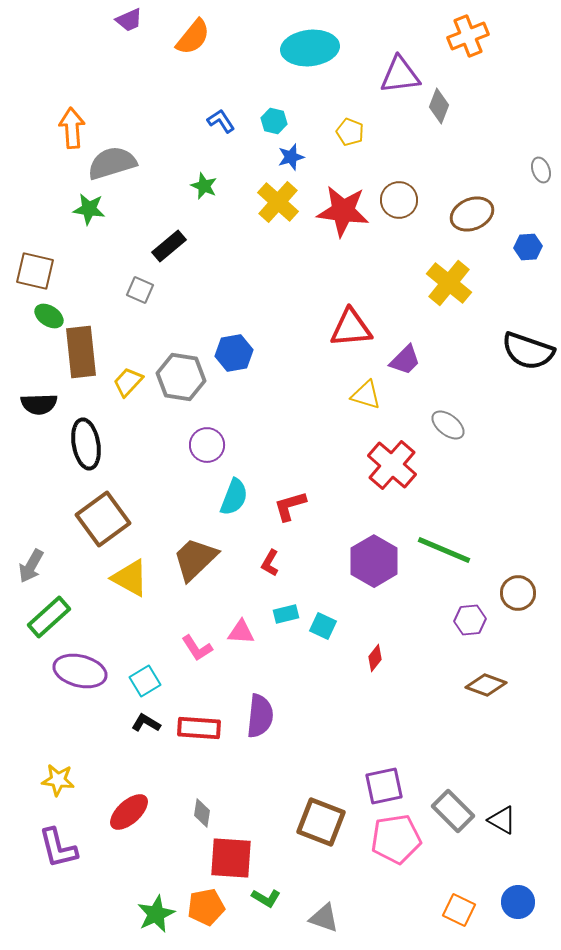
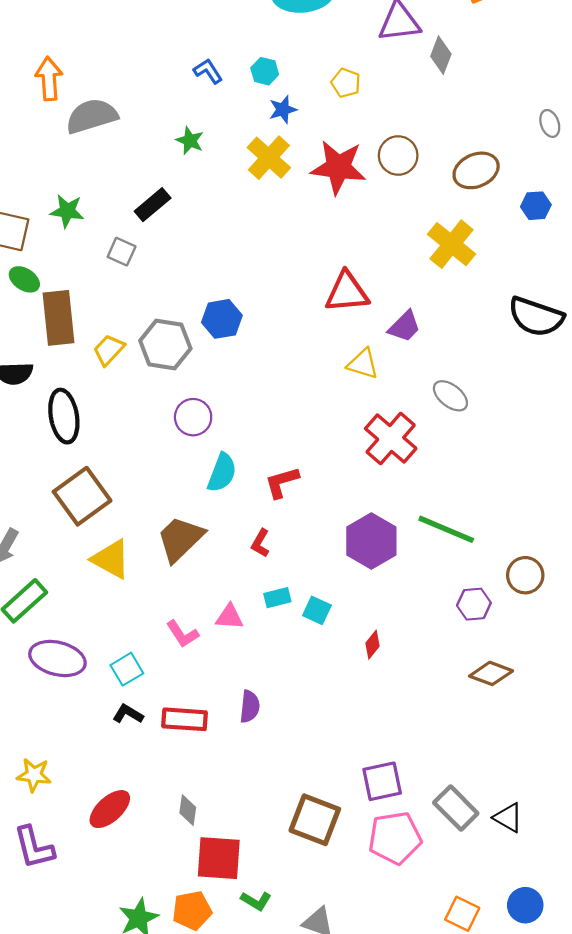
green star: (89, 209) -> (67, 211), moved
purple semicircle: (260, 716) -> (250, 707), size x0.7

